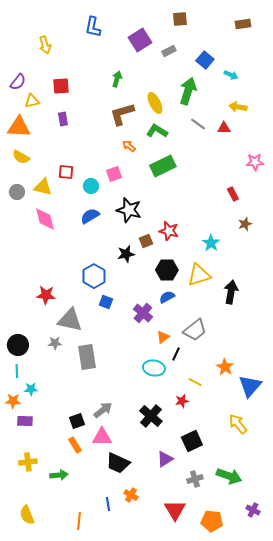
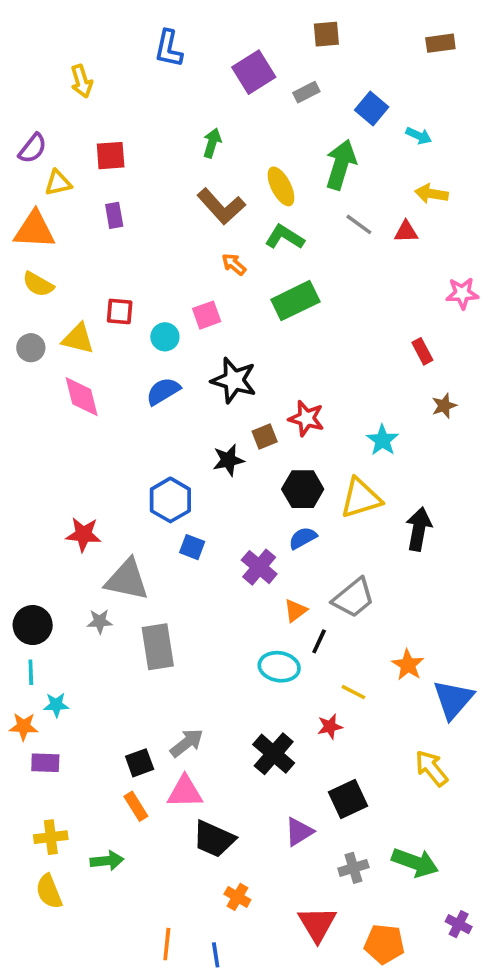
brown L-shape: (122, 114) -> (221, 206), turned -116
blue line: (108, 504) -> (216, 955), moved
yellow semicircle: (27, 515) -> (49, 891), moved
orange line: (79, 521) -> (167, 944), moved

